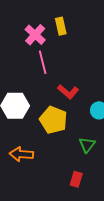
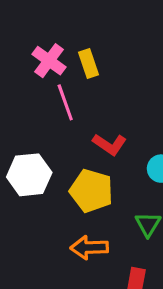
yellow rectangle: (61, 26) -> (88, 63), moved
orange arrow: (21, 154) -> (89, 247), moved

